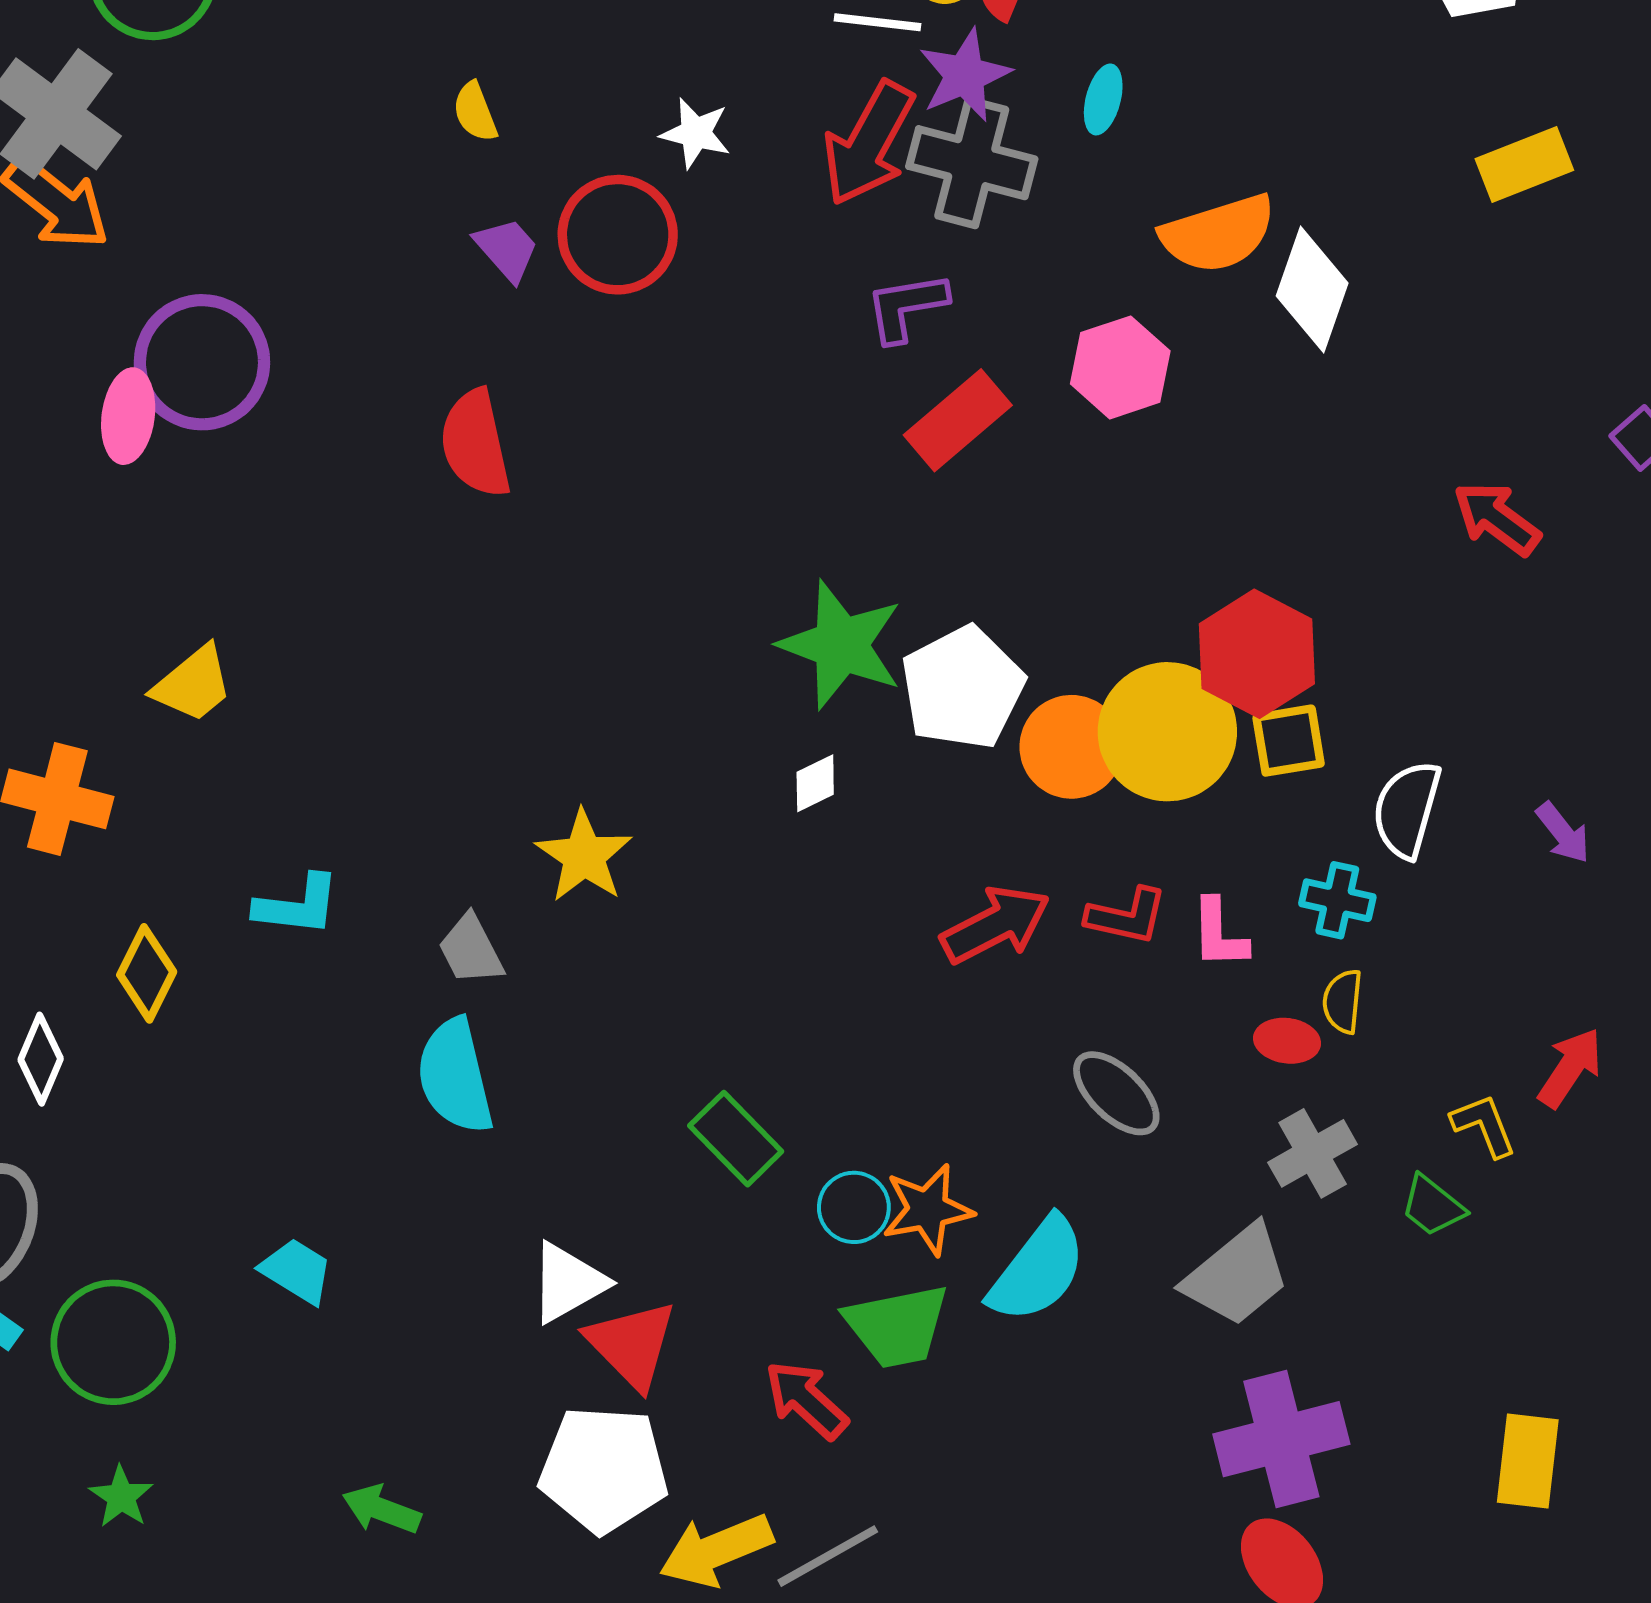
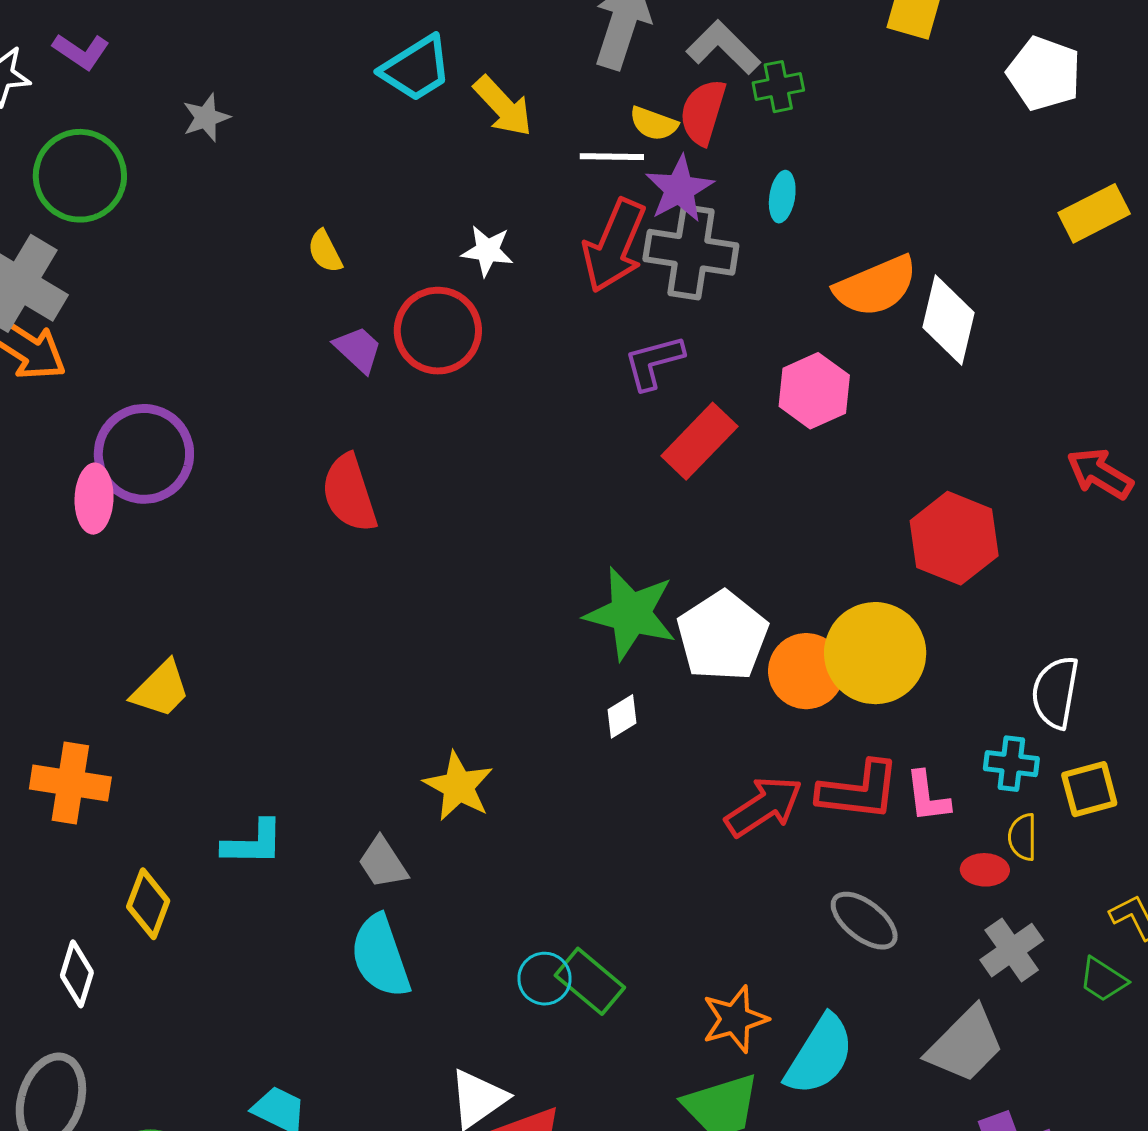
red hexagon: (1257, 654) -> (954, 538), moved
yellow square: (1289, 741) -> (1089, 789), moved
red L-shape: (1127, 916) -> (859, 791), size x1.4
cyan circle: (854, 1207) -> (544, 979), moved

